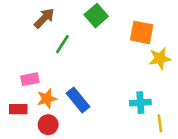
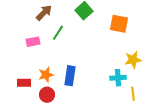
yellow star: (160, 58) -> (133, 60), moved
pink rectangle: (30, 79) -> (33, 42), moved
blue rectangle: (78, 100) -> (70, 76), turned 48

